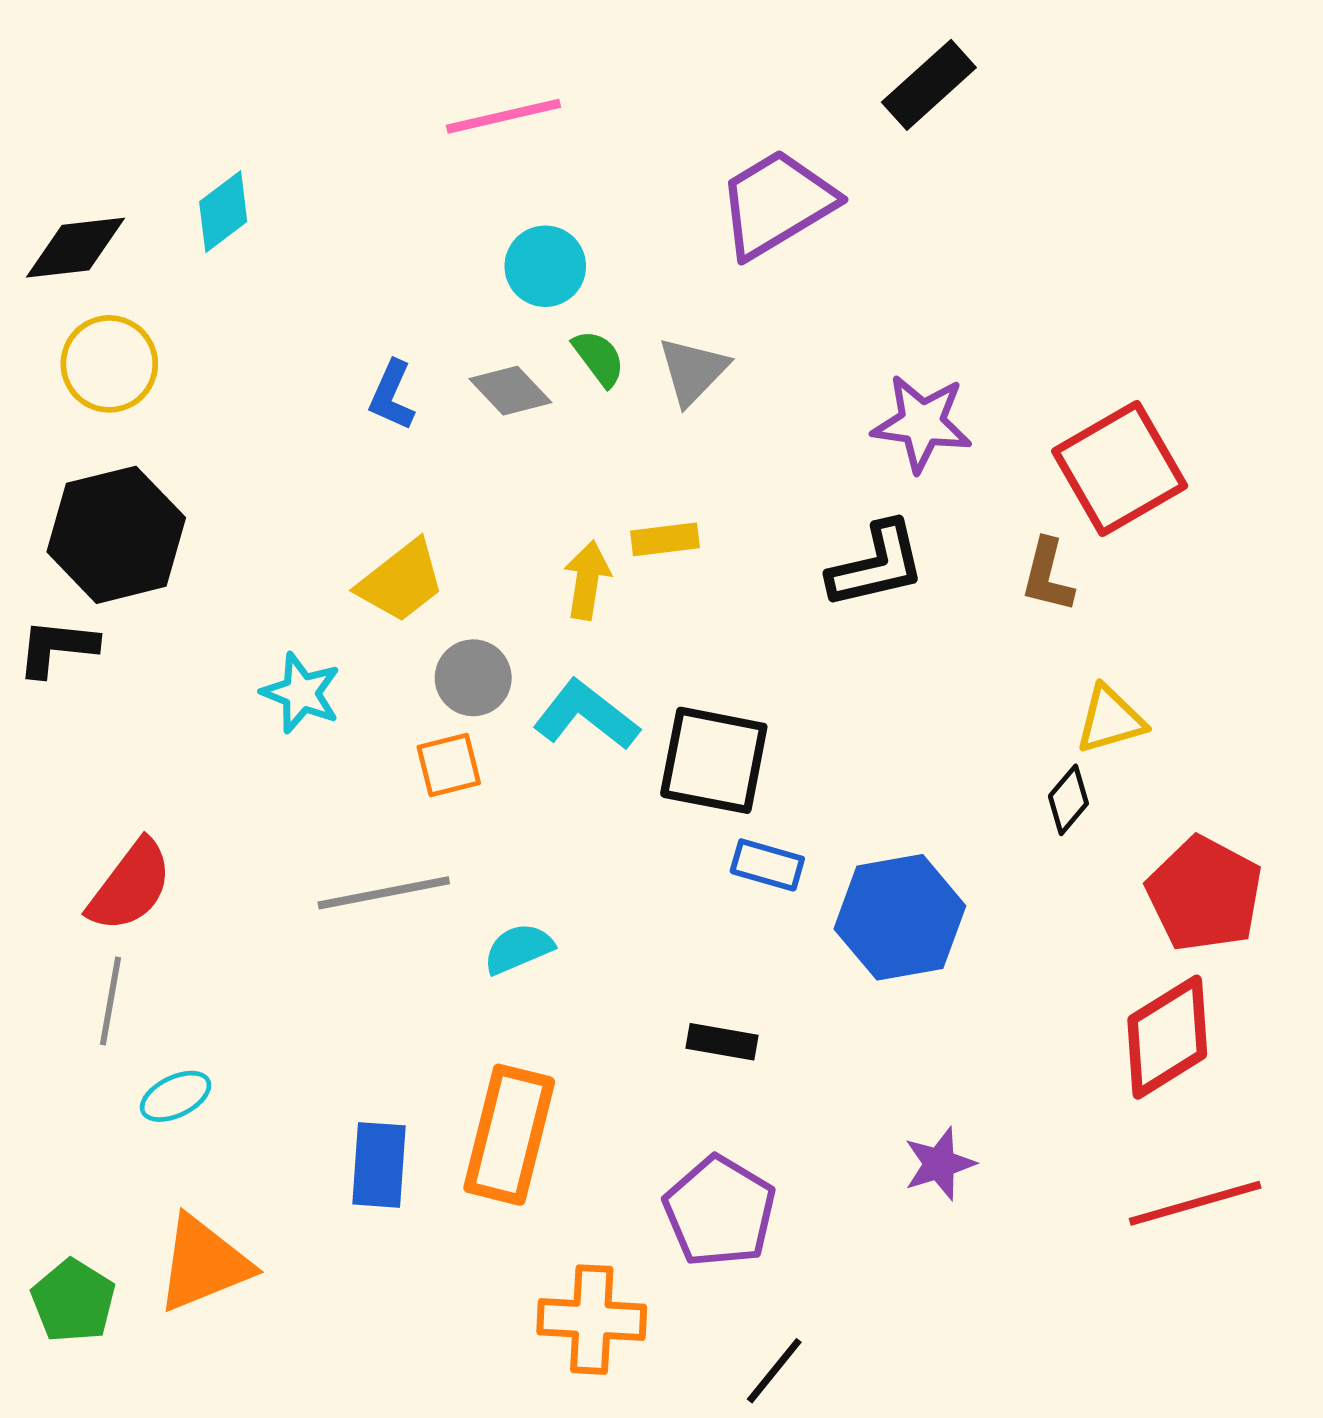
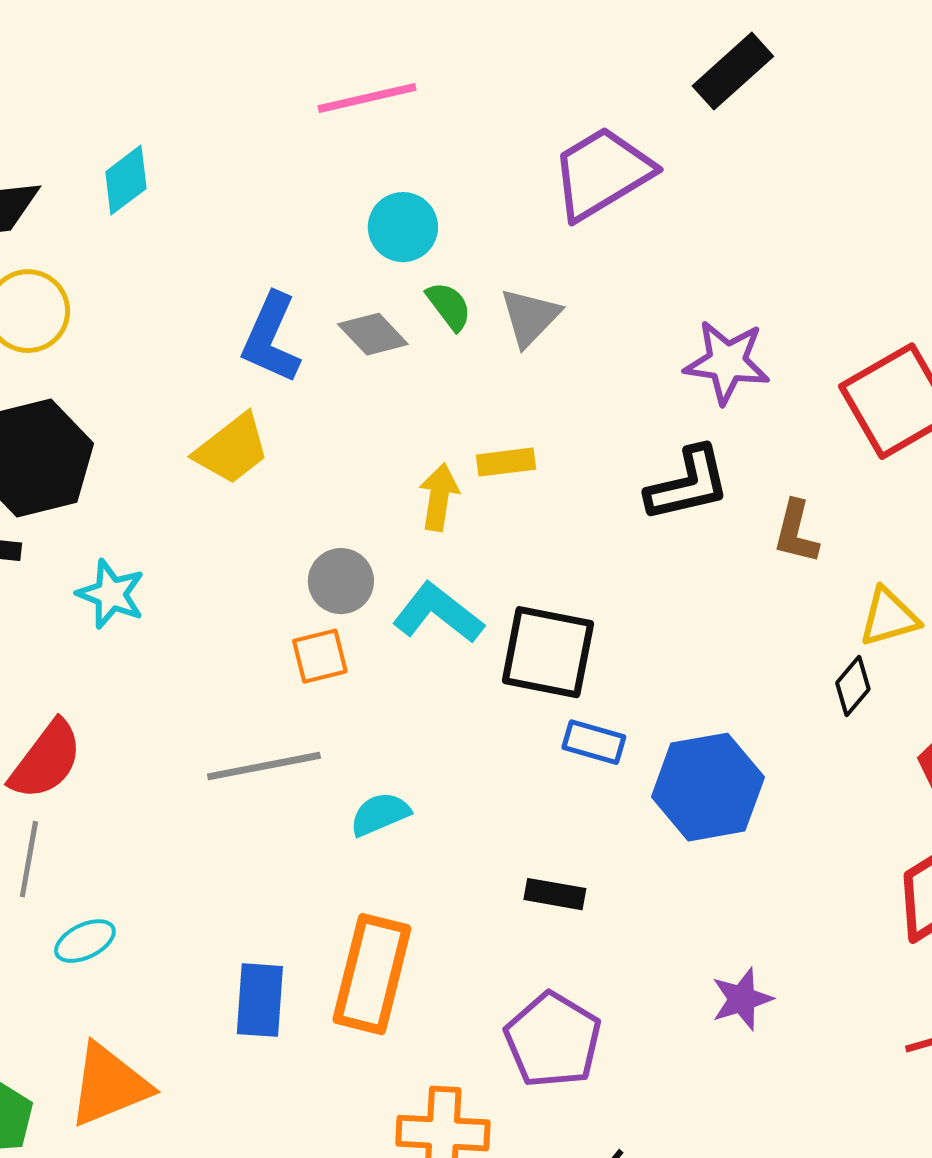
blue L-shape: (392, 395) -> (271, 338), size x1.5
brown L-shape: (1048, 575) -> (796, 532), moved
yellow trapezoid: (401, 581) -> (232, 449), moved
cyan star: (301, 693) -> (111, 594), moved

